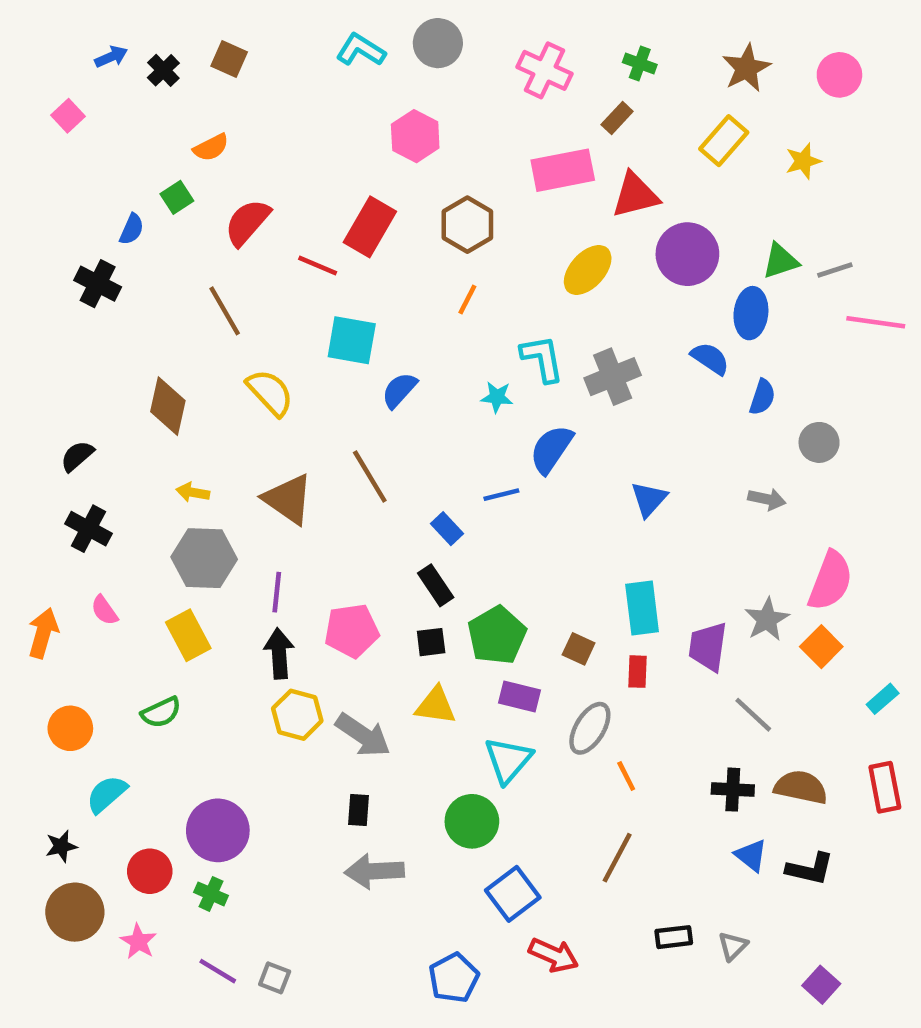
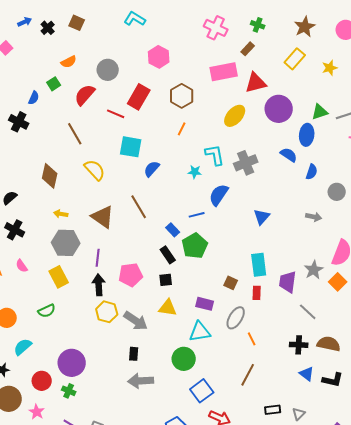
gray circle: (438, 43) -> (108, 70), moved
green pentagon: (497, 635) -> (195, 246), moved
cyan triangle: (508, 760) -> (200, 332), turned 40

